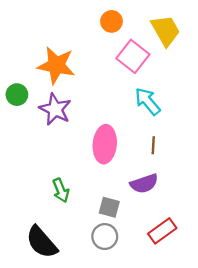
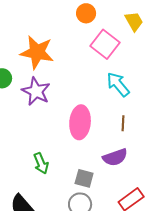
yellow trapezoid: (166, 30) -> (134, 21), size x0.7

